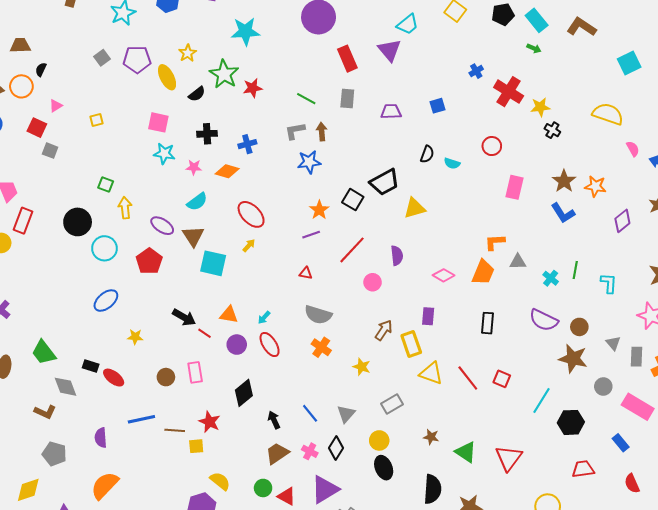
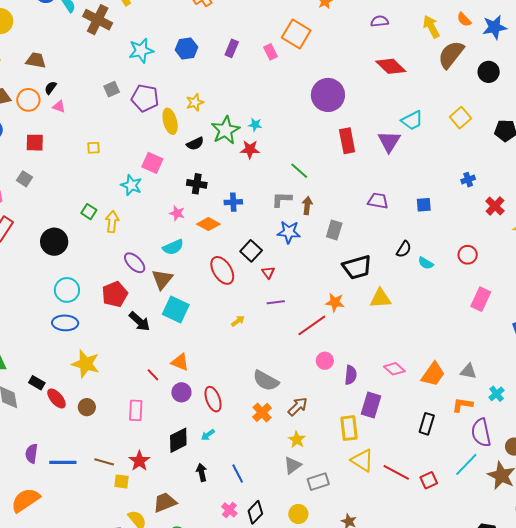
cyan star: (245, 31) -> (255, 125), moved, size x0.5
red cross: (509, 92) -> (495, 206), size x0.7
gray rectangle: (347, 99) -> (334, 230), moved
pink triangle: (56, 106) -> (59, 107), moved, turned 40
red square: (37, 128) -> (35, 143), turned -36
gray square: (50, 151) -> (24, 179), moved
cyan star: (164, 154) -> (131, 185), moved
black square: (353, 200) -> (251, 251), moved
yellow arrow: (125, 208) -> (112, 222), moved
orange star: (319, 210) -> (335, 302), moved, turned 30
orange L-shape: (495, 242) -> (462, 405), moved
yellow arrow: (249, 246) -> (238, 321), moved
cyan circle: (104, 248) -> (67, 290), moved
purple semicircle: (397, 256) -> (351, 375), moved
red triangle: (306, 273) -> (268, 272), moved, turned 32
blue ellipse: (106, 301) -> (65, 323), turned 30
purple rectangle: (428, 316) -> (371, 405), size x1.4
black arrow: (184, 317) -> (140, 321), moved
cyan arrow: (264, 317) -> (208, 435), moved
purple semicircle: (544, 320) -> (481, 433), turned 40
brown arrow: (384, 330) -> (298, 407), moved
yellow star: (135, 337) -> (86, 364), size x1.8
brown circle: (166, 377) -> (87, 407), moved
red line: (468, 378) -> (396, 472), turned -36
red square: (502, 379) -> (429, 480), turned 30
cyan line: (541, 400) -> (466, 464), moved
gray triangle: (346, 414) -> (293, 465), moved
blue line: (141, 419) -> (63, 462), moved
brown trapezoid: (277, 453) -> (165, 502), moved

